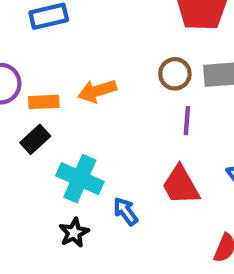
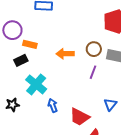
orange arrow: (97, 91) -> (65, 54), moved
red trapezoid: (181, 185) -> (80, 117), moved, turned -50
black star: (74, 233) -> (13, 105), moved

